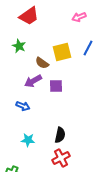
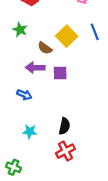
blue line: (88, 48) -> (95, 32), turned -49
yellow square: (62, 52) -> (67, 36), turned -30
purple arrow: (33, 81) -> (35, 68), turned 30

